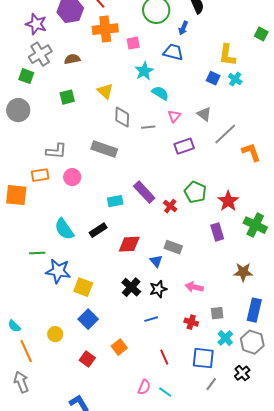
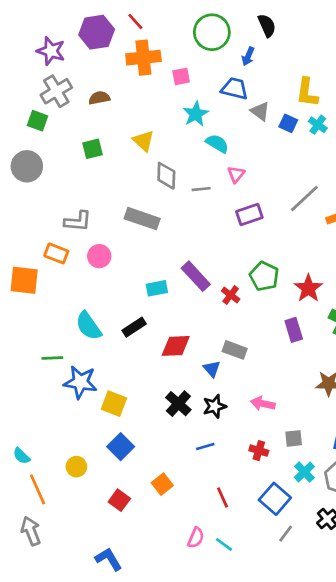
gray triangle: (204, 114) -> (260, 111), moved
orange rectangle: (40, 175) -> (56, 253), turned 30
blue square: (203, 358) -> (275, 499), turned 35

